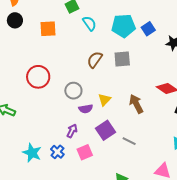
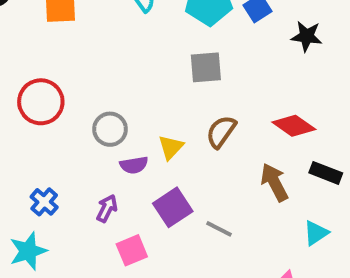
brown semicircle: (95, 60) -> (221, 132), moved
brown arrow: (136, 104) -> (274, 182), moved
blue cross: (57, 152) -> (44, 202), moved
cyan star: (32, 153) -> (28, 251), turned 30

